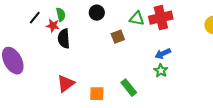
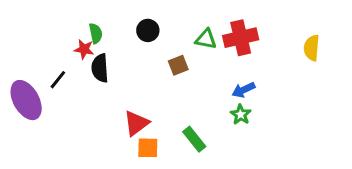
black line: (35, 18) -> (58, 80), moved
red triangle: (66, 84) -> (136, 123), moved

